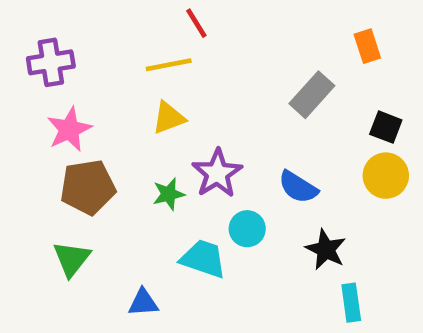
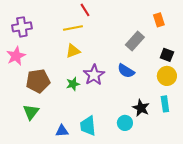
pink star: (69, 129) -> (16, 56), moved
blue semicircle: (298, 187) -> (126, 71), moved
cyan circle: (247, 229) -> (125, 123), moved
cyan trapezoid: (203, 259) -> (88, 126), moved, turned -115
cyan rectangle: (351, 303) -> (165, 104), moved

